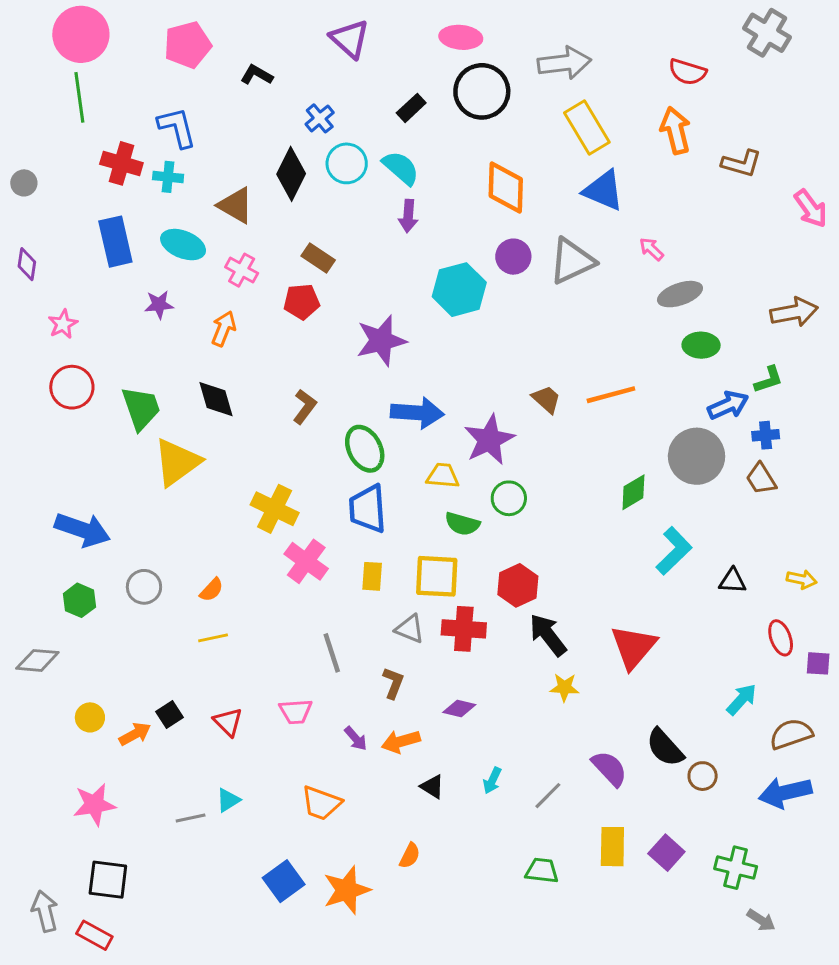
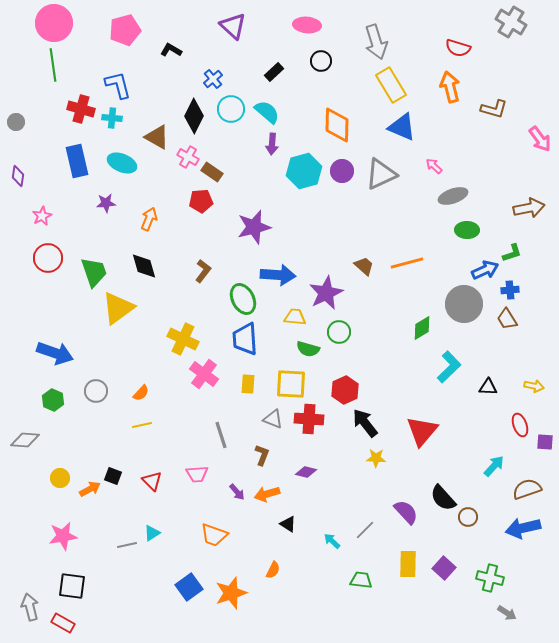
gray arrow: (564, 63) -> (376, 42), turned 80
black circle: (482, 91) -> (321, 61), size x0.6
pink cross: (242, 270) -> (188, 157), moved
cyan hexagon: (459, 290) -> (304, 171), moved
black square: (170, 714) -> (113, 476), turned -36
cyan arrow: (492, 781) -> (332, 541), moved, turned 108

